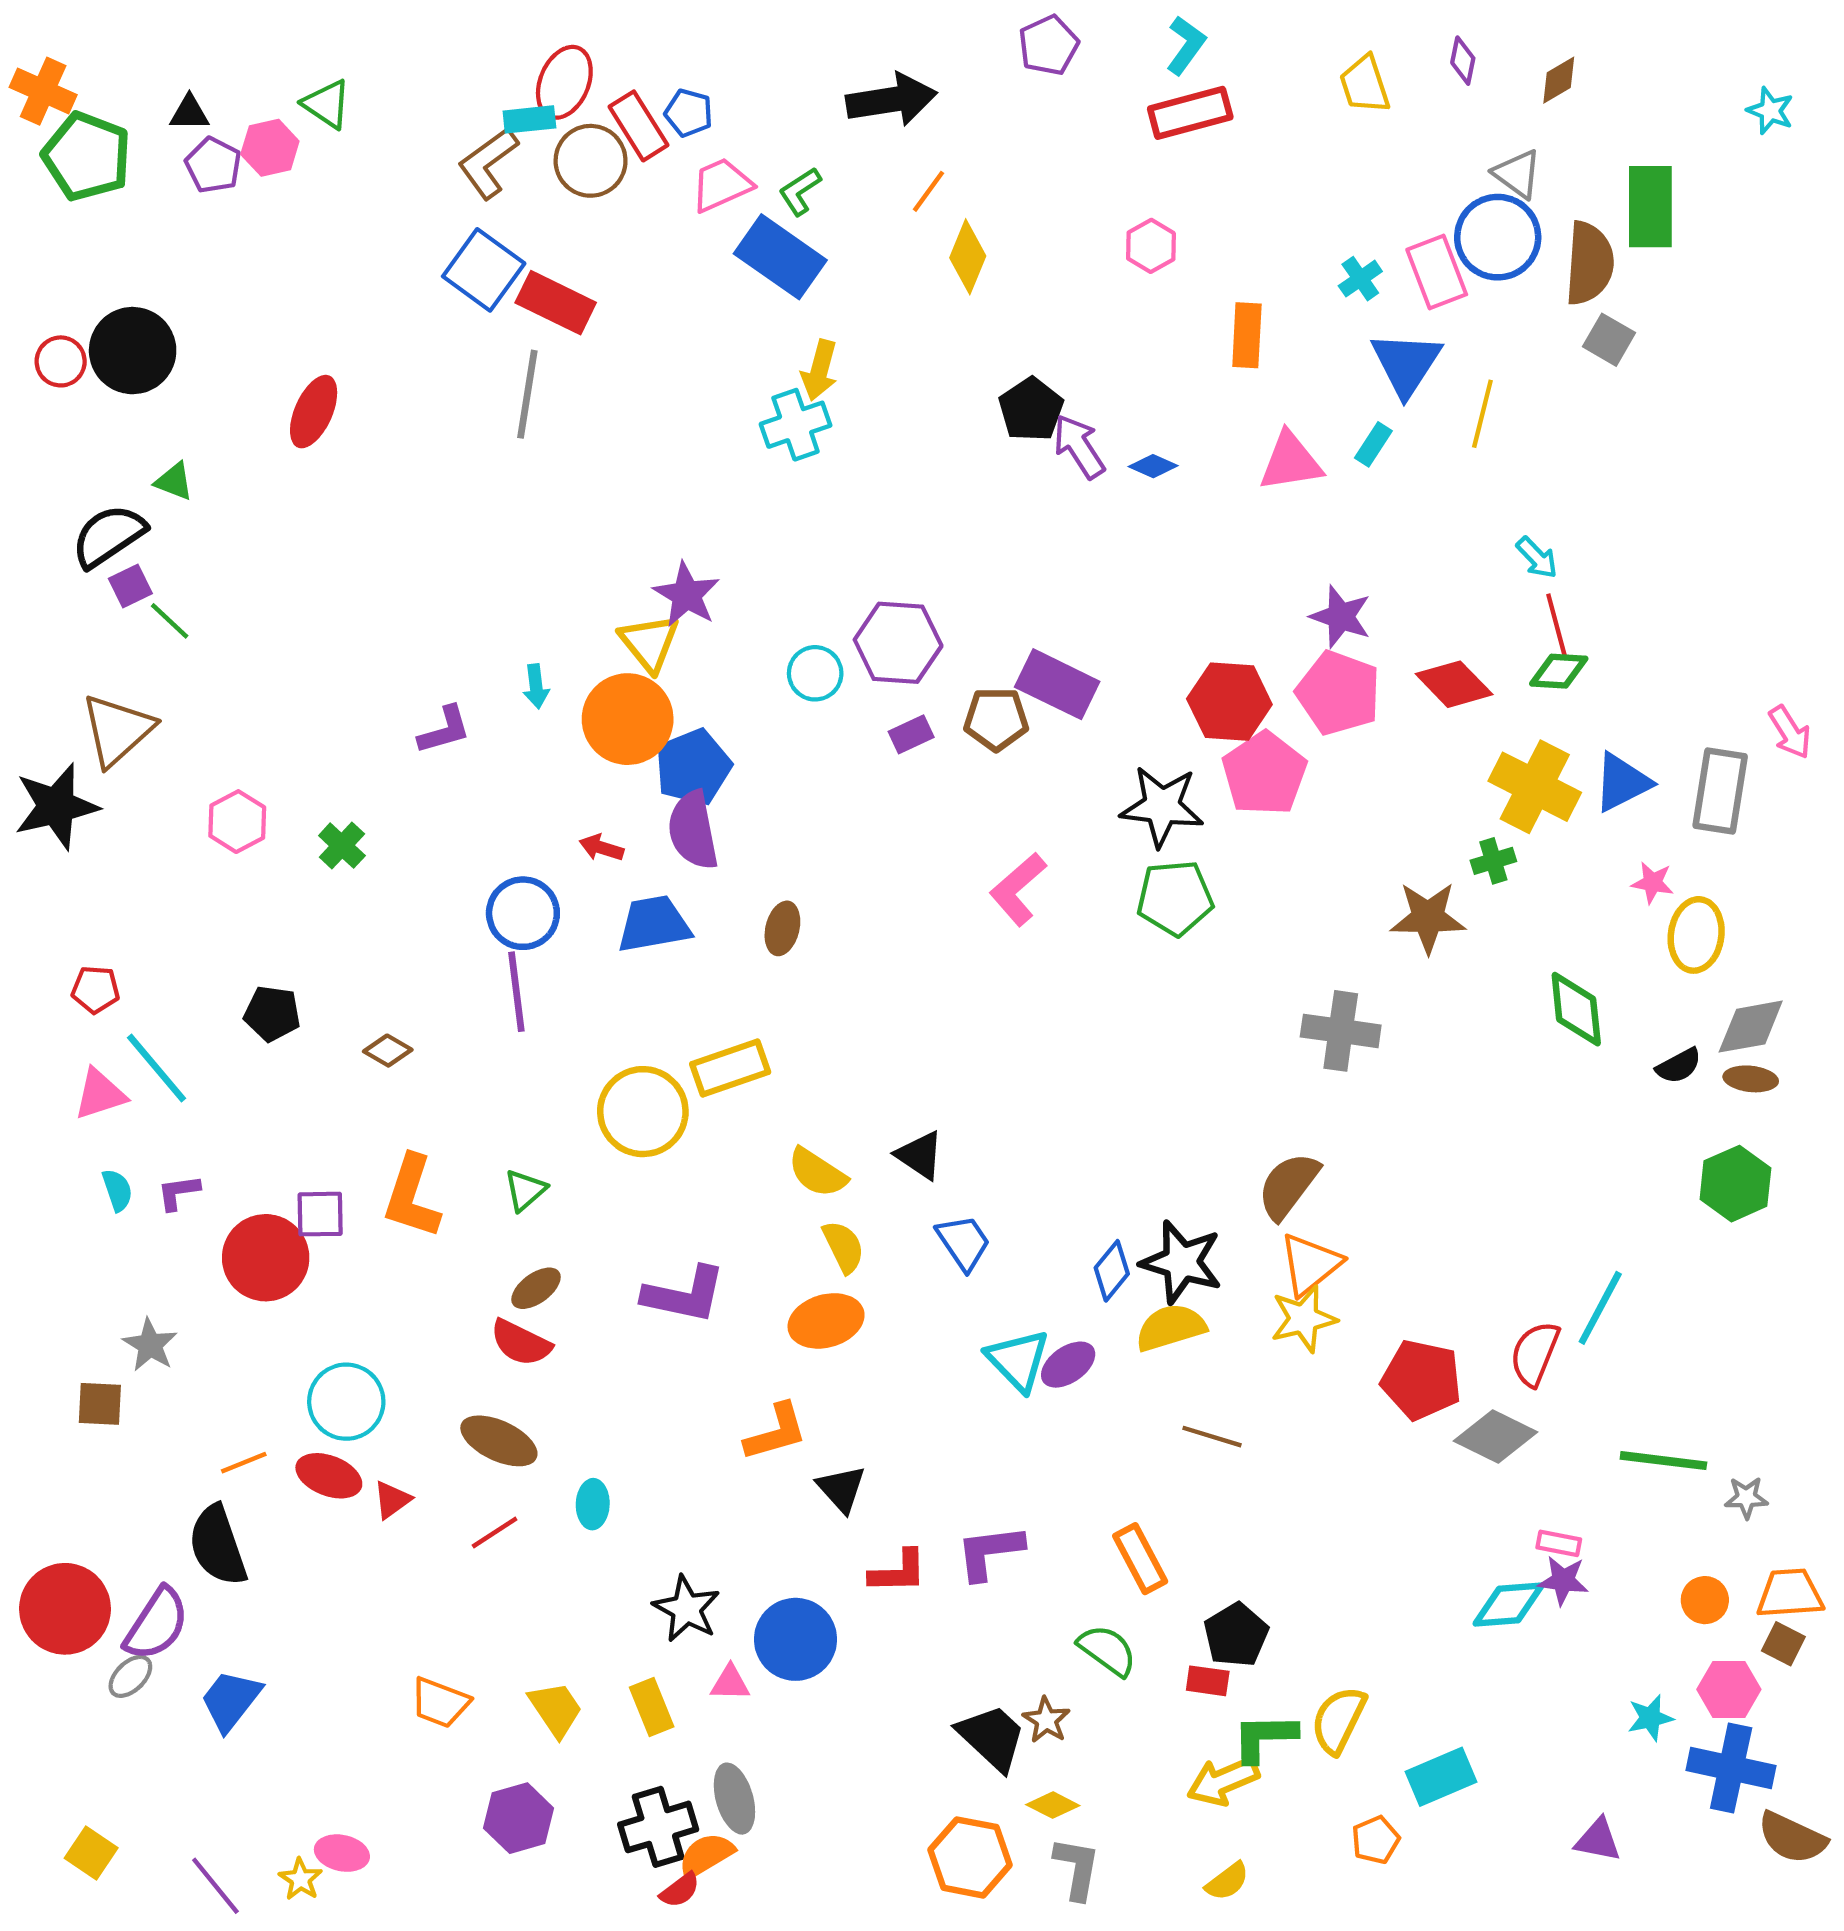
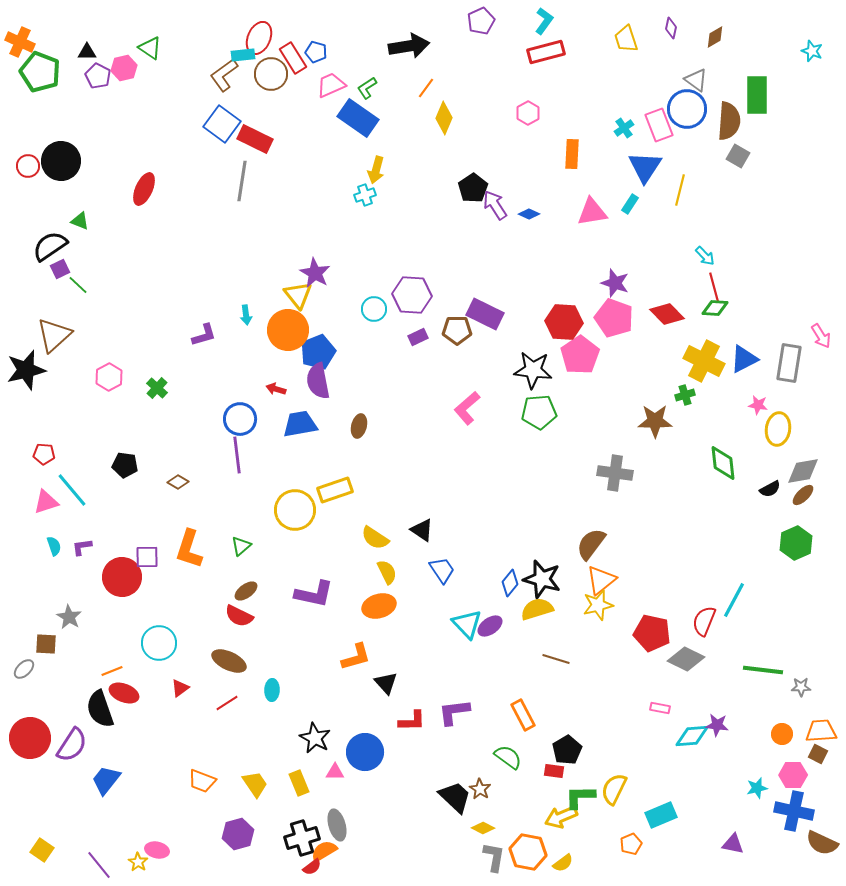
cyan cross: (796, 425) -> (365, 195), size x0.7
brown ellipse: (1751, 1079) -> (803, 495), turned -50
red ellipse: (329, 1476) -> (124, 693), moved
pink rectangle: (1559, 1543) -> (660, 708), moved
gray ellipse: (130, 1676) -> (24, 669), moved
orange hexagon: (970, 1857) -> (528, 852), moved

